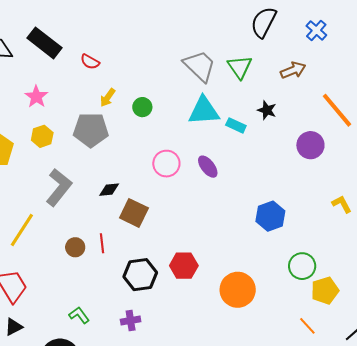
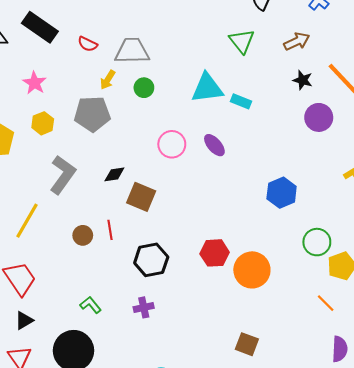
gray trapezoid: (200, 66) -> (132, 51), moved, turned -42
black star: (267, 110) -> (303, 80), moved
red hexagon: (184, 266) -> (215, 253), moved

